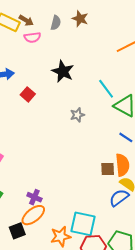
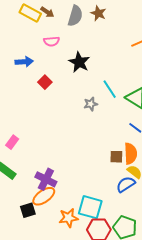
gray semicircle: (56, 23) -> (75, 16), size x1.5
pink semicircle: (32, 37) -> (52, 41), moved
cyan line: (106, 89) -> (110, 89), moved
purple cross: (34, 197) -> (46, 179), size x1.5

